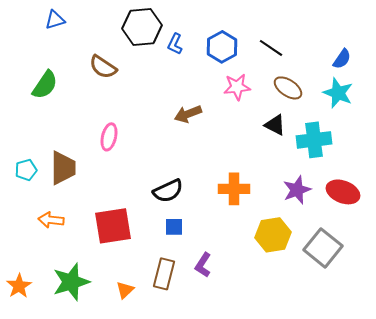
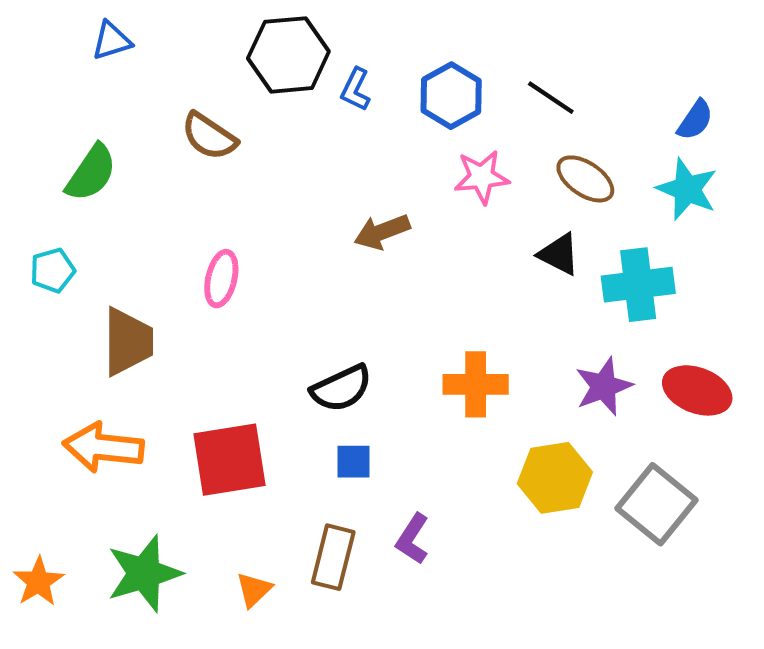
cyan pentagon: (26, 170) -> (53, 270), moved
orange arrow: (51, 220) -> (103, 447), size x1.5

